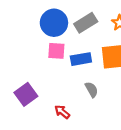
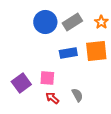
pink square: (56, 51) -> (47, 78), moved
gray semicircle: (92, 90) -> (77, 95), moved

